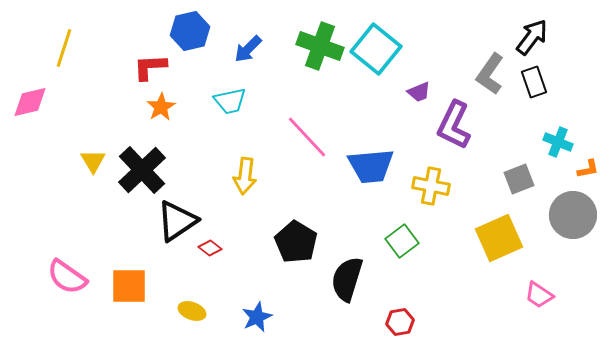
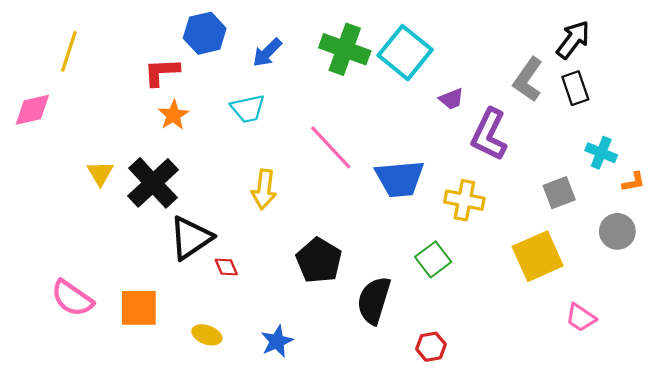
gray circle: (573, 215) -> (617, 231), size x0.7
red diamond: (210, 248) -> (226, 267), turned 30

